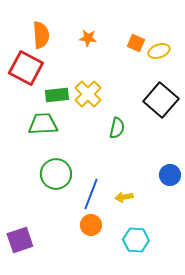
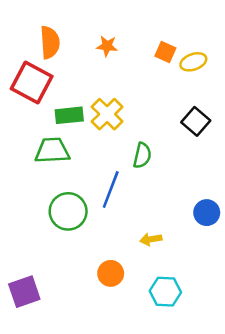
black square: (161, 100) -> (196, 121), size x0.7
blue line: (91, 194) -> (111, 189), moved

